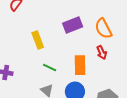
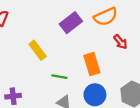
orange semicircle: (103, 28) -> (106, 17), turned -70
red arrow: (102, 52) -> (120, 42), moved

